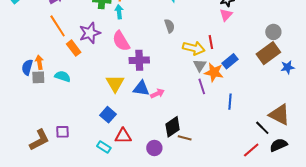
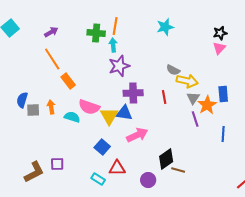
gray semicircle: (169, 26) -> (173, 70), moved, turned 136
purple star: (90, 33) -> (119, 66), moved
pink semicircle: (121, 41) -> (89, 107), moved, turned -40
red line: (211, 42) -> (164, 97), moved
blue rectangle: (230, 61) -> (223, 94), turned -56
orange arrow: (39, 62) -> (51, 107), moved
orange star: (214, 72) -> (207, 105), turned 30
cyan semicircle: (63, 76) -> (72, 117), moved
blue triangle: (141, 88) -> (124, 113), moved
pink arrow: (157, 93) -> (137, 135), moved, size x1.5

